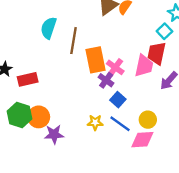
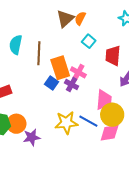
cyan square: (164, 31) -> (89, 41), moved
pink trapezoid: (144, 66) -> (104, 100), moved
blue square: (118, 100) -> (52, 83), moved
yellow circle: (148, 120) -> (112, 115), size x1.5
yellow star: (95, 122) -> (66, 123), size x1.6

